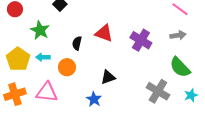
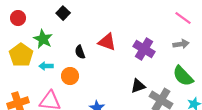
black semicircle: (77, 43) -> (80, 52), turned -32
yellow pentagon: (18, 59) -> (21, 55), moved
black triangle: (108, 77) -> (138, 86), moved

